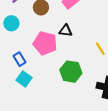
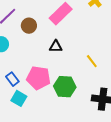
pink pentagon: (45, 43) -> (38, 78), moved

